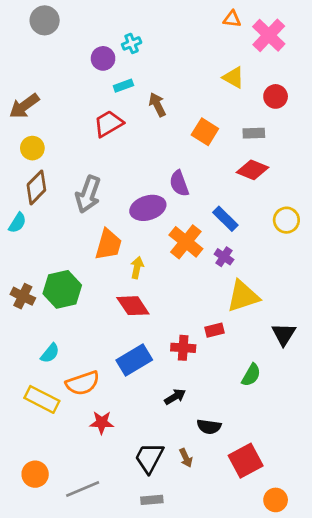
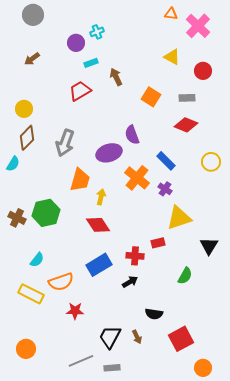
brown arrow: (24, 106) -> (32, 59), moved, size x0.7
black arrow: (175, 397) -> (130, 282), moved
gray line: (83, 489) -> (81, 361), moved

